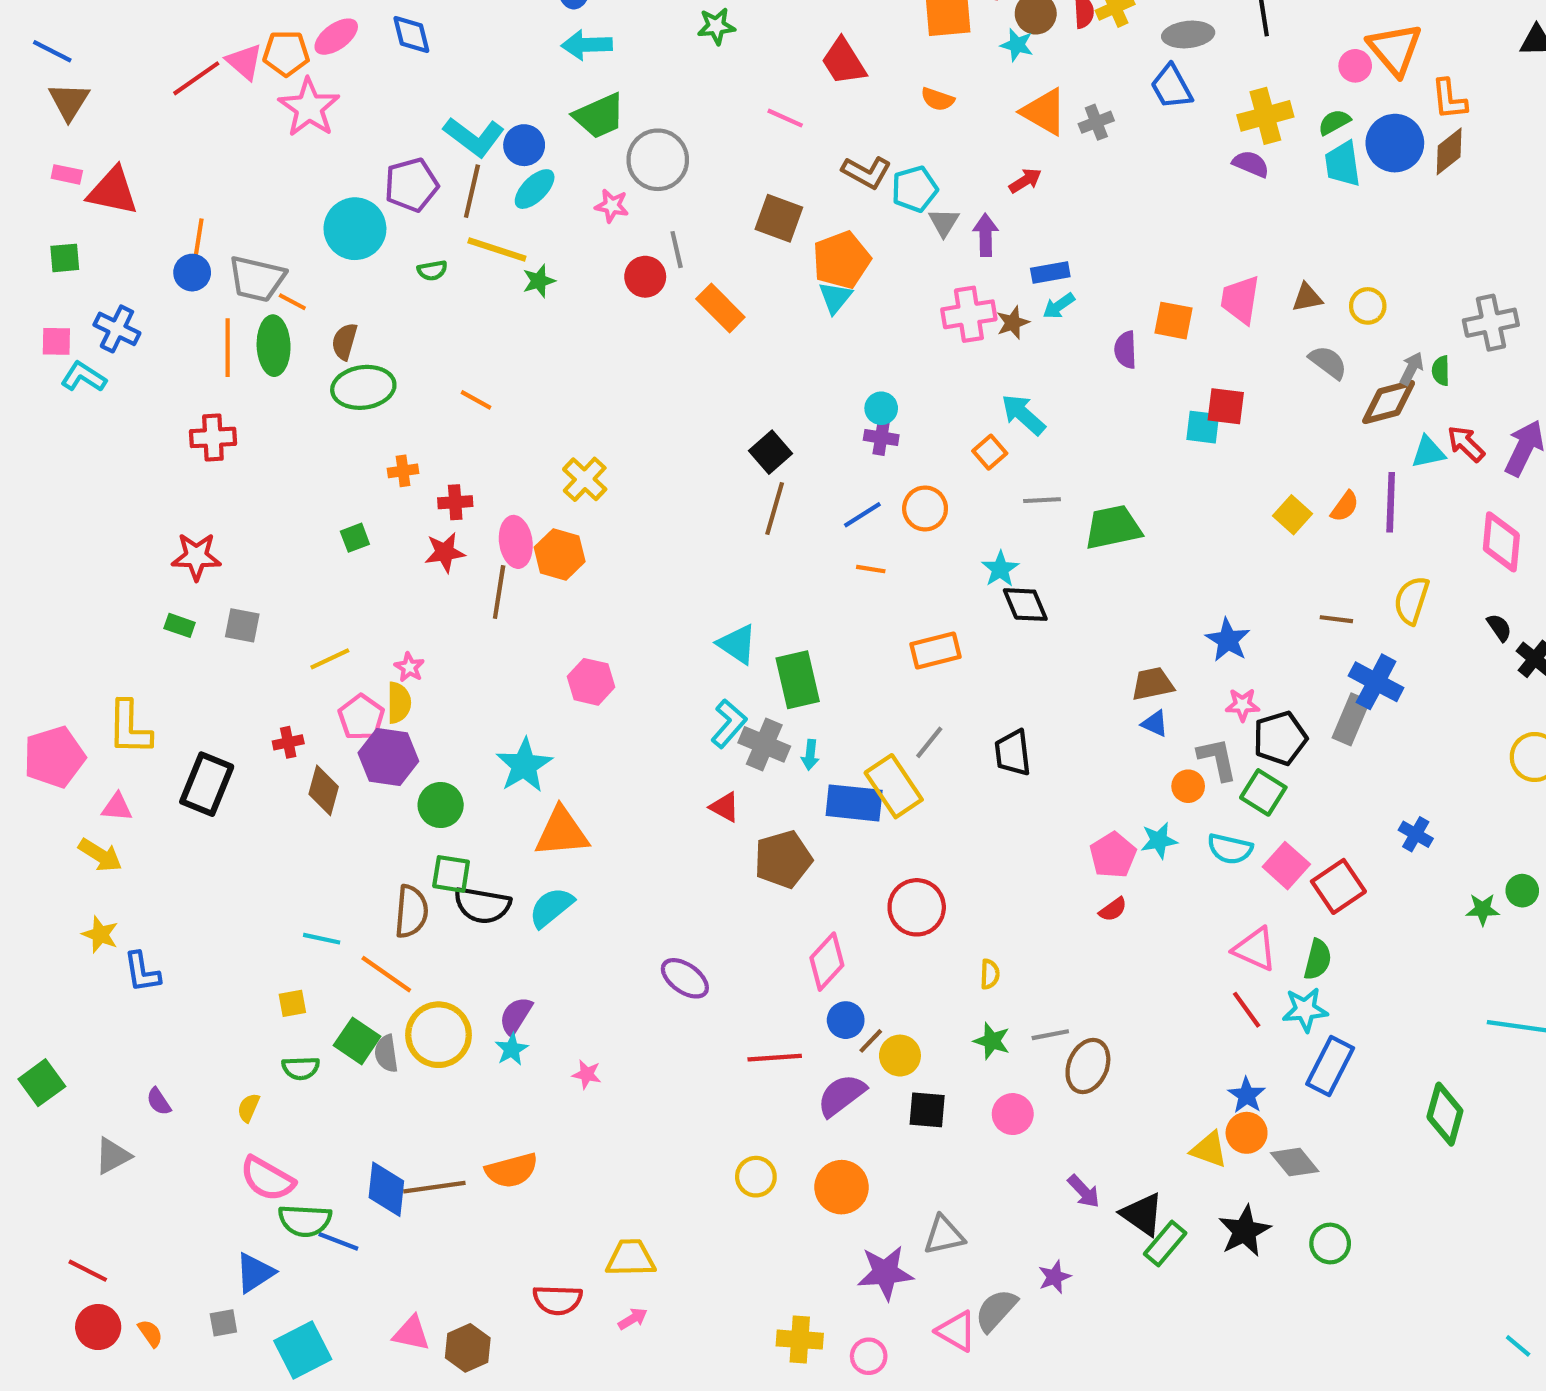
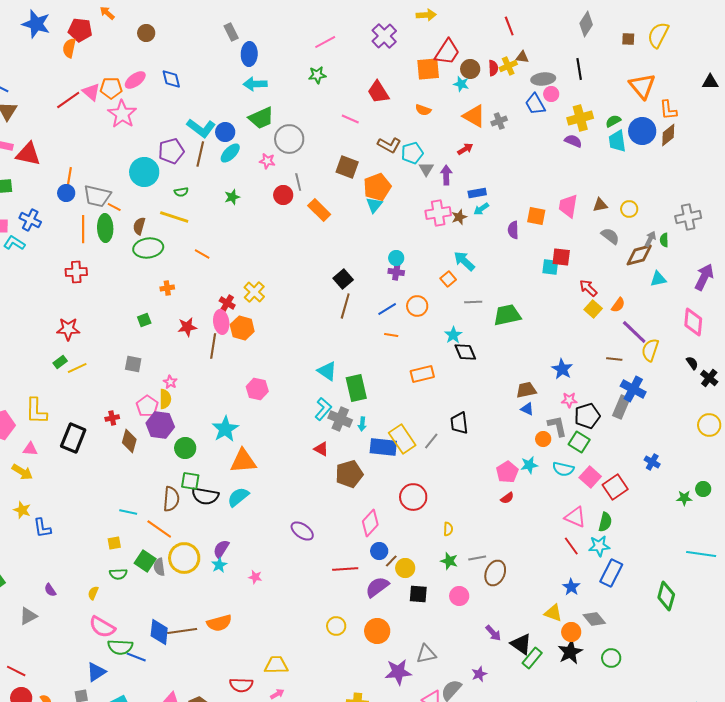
pink circle: (1355, 66) -> (551, 94), moved
yellow line: (497, 250) -> (174, 217), moved
red arrow: (1466, 444) -> (588, 288), moved
red cross: (455, 502) -> (227, 303), moved, turned 35
purple line: (1391, 502) -> (634, 332), moved, turned -48
green rectangle: (180, 625) -> (60, 362), turned -56
gray square: (242, 625) -> (133, 364), moved
yellow line: (330, 659) -> (77, 368), moved
gray line: (929, 742) -> (431, 441), moved
orange circle: (1247, 1133) -> (571, 632), moved

